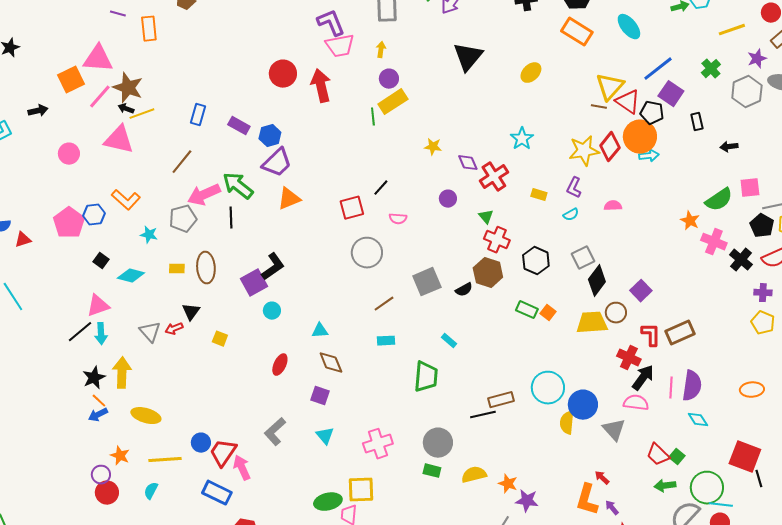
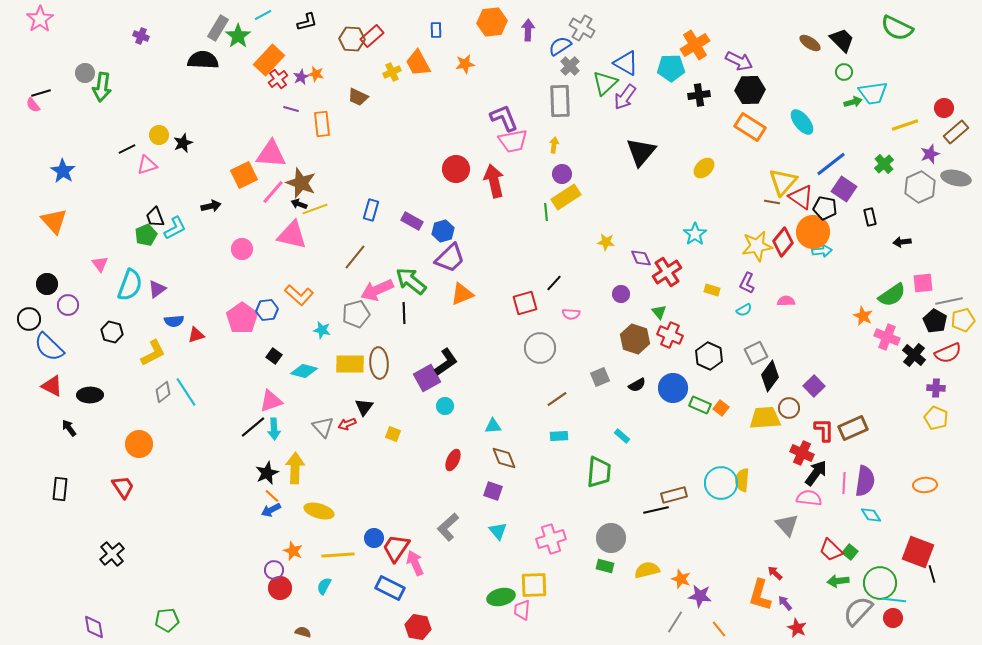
yellow rectangle: (177, 269) -> (350, 364), size x1.8
brown hexagon: (488, 273) -> (635, 339), moved
gray square: (427, 282) -> (600, 377), size x0.7
blue circle: (583, 405) -> (673, 388), moved
yellow semicircle: (567, 423) -> (742, 480), moved

